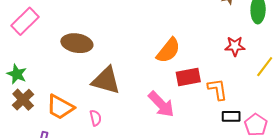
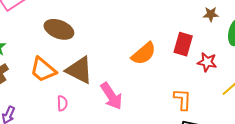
red rectangle: (188, 77) -> (183, 44), moved, turned -75
pink arrow: (161, 104) -> (111, 96), moved
orange trapezoid: (60, 107) -> (43, 70), moved

